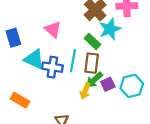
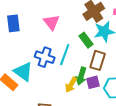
cyan triangle: (34, 59) -> (23, 72), moved
brown rectangle: (92, 63) -> (98, 60), moved
green arrow: (94, 80) -> (81, 76), turned -42

